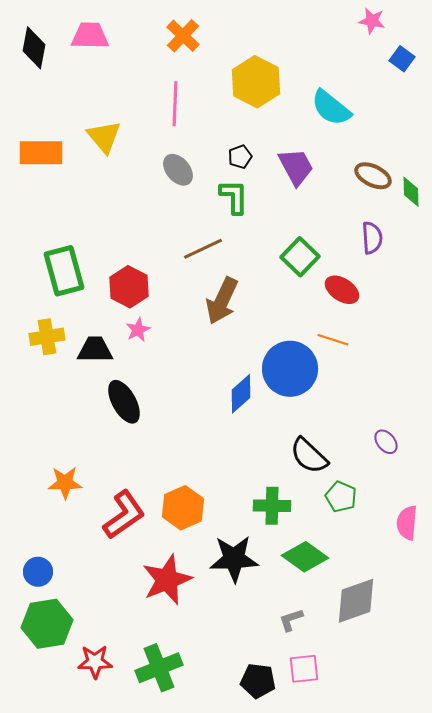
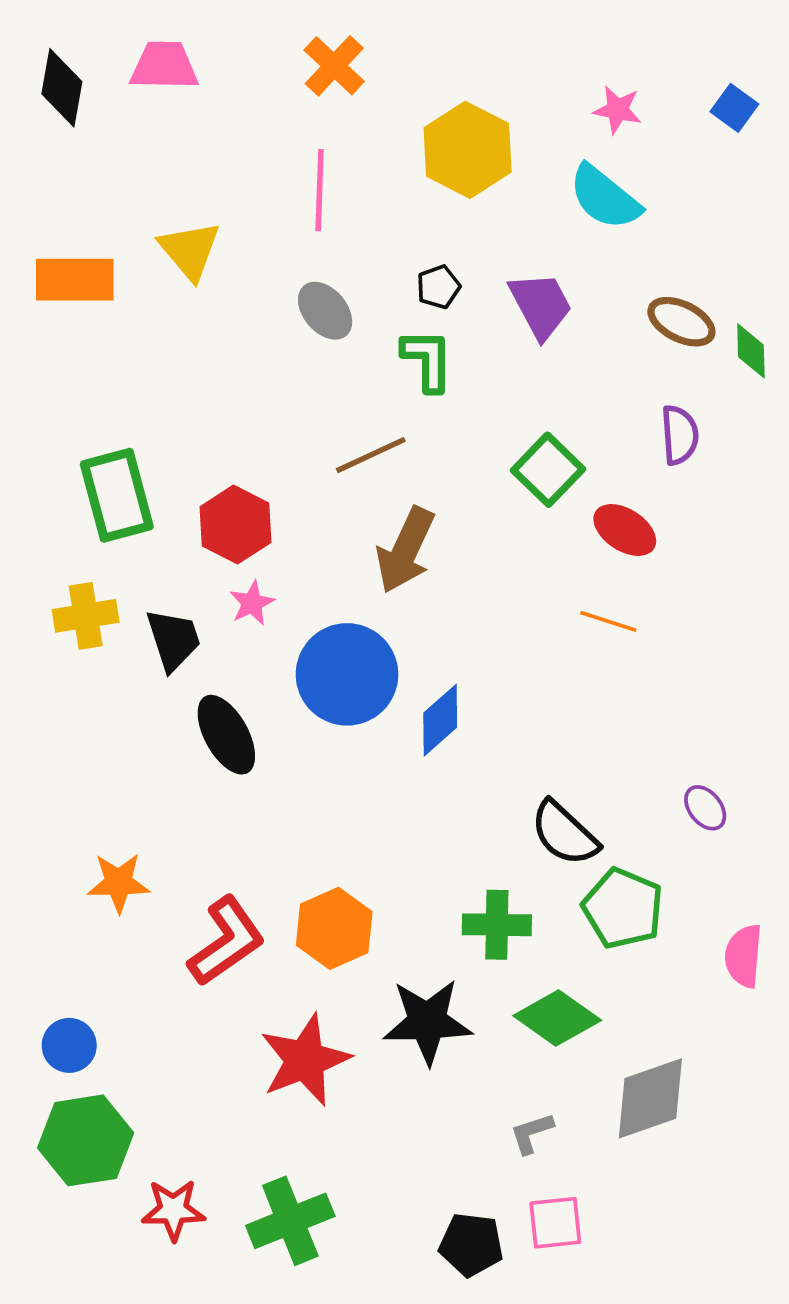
pink star: (372, 21) -> (617, 110), moved
black trapezoid: (95, 350) -> (173, 640), turned 72
blue circle: (290, 369) -> (347, 674), moved
green pentagon: (341, 497) -> (623, 908), size x1.4

